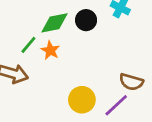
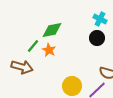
black circle: (86, 20) -> (97, 38), moved

